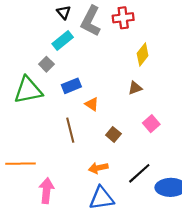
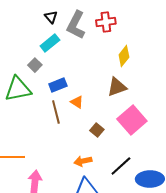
brown triangle: (135, 88) -> (117, 87), size x1.5
pink square: (151, 124) -> (132, 120), size x1.8
brown line: (70, 130) -> (56, 112), moved

